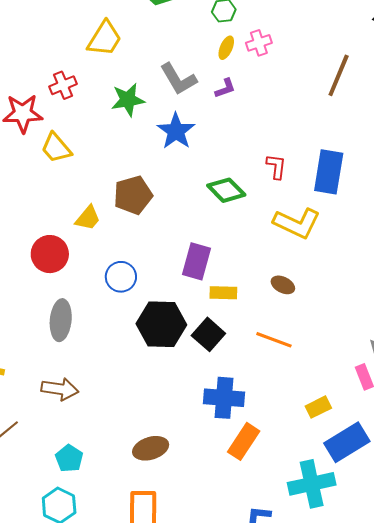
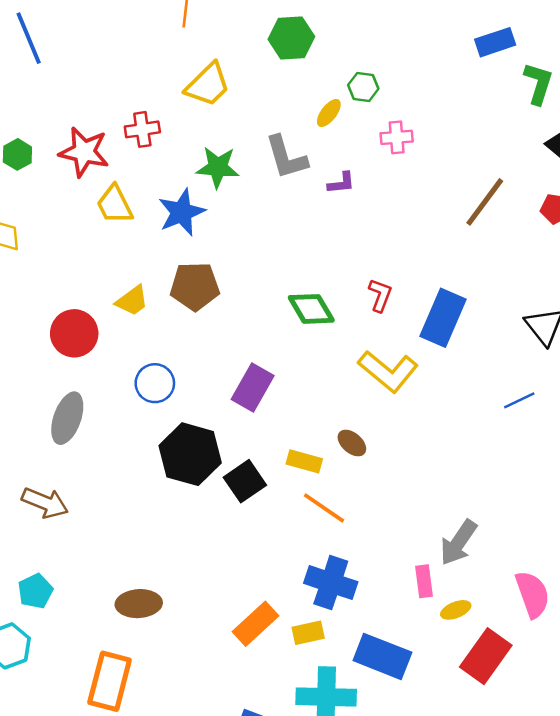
yellow ellipse: (226, 48) -> (329, 113), moved
blue star: (176, 131) -> (182, 212), moved
yellow rectangle: (223, 293) -> (304, 461), moved
blue cross: (224, 398) -> (331, 583), moved
yellow rectangle: (318, 407) -> (308, 633), moved
blue rectangle: (347, 442) -> (382, 656), turned 39

